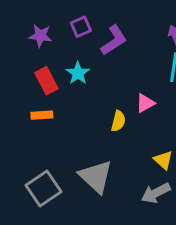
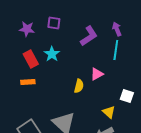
purple square: (81, 27) -> (54, 23), turned 32
purple L-shape: (114, 40) -> (89, 36), moved

